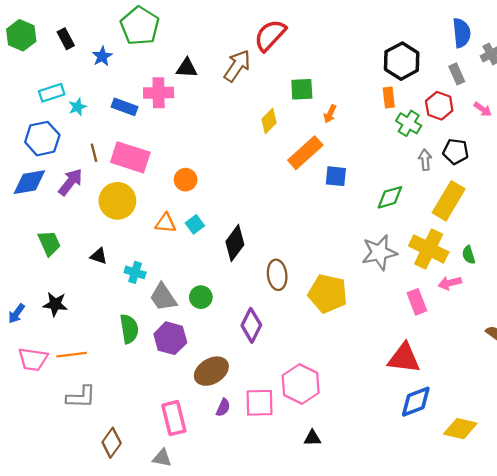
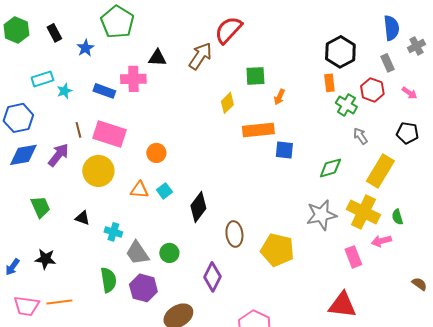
blue hexagon: (42, 139) -> (18, 118), moved
black pentagon: (456, 151) -> (407, 133), moved
orange rectangle: (305, 153) -> (258, 130), turned 36
gray arrow: (425, 160) -> (360, 136), turned -30

